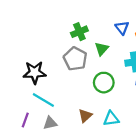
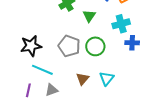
gray pentagon: (75, 59) -> (69, 46), moved
cyan triangle: (111, 119) -> (107, 78), turned -35

